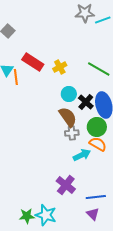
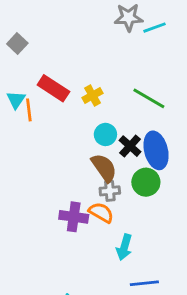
orange semicircle: (98, 144) -> (101, 212), moved
cyan arrow: (82, 155) -> (124, 247), moved, turned 132
purple cross: (66, 185) -> (74, 217), moved, turned -30

